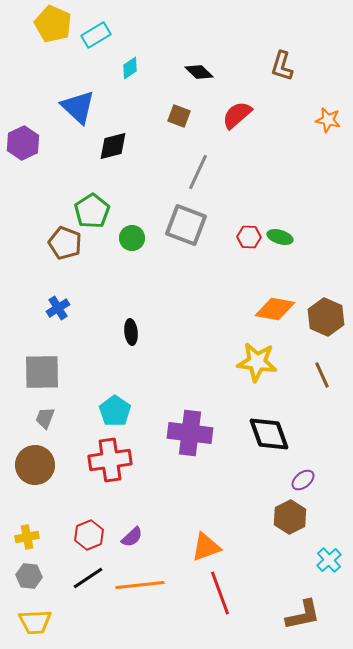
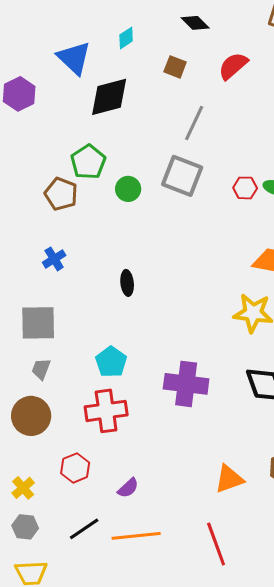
cyan diamond: (130, 68) -> (126, 38), moved
black diamond: (113, 146) -> (109, 97), size x1.4
red hexagon: (89, 535) -> (75, 468), moved
yellow cross: (27, 537) -> (23, 488), turned -30
orange triangle: (206, 547) -> (229, 479), moved

